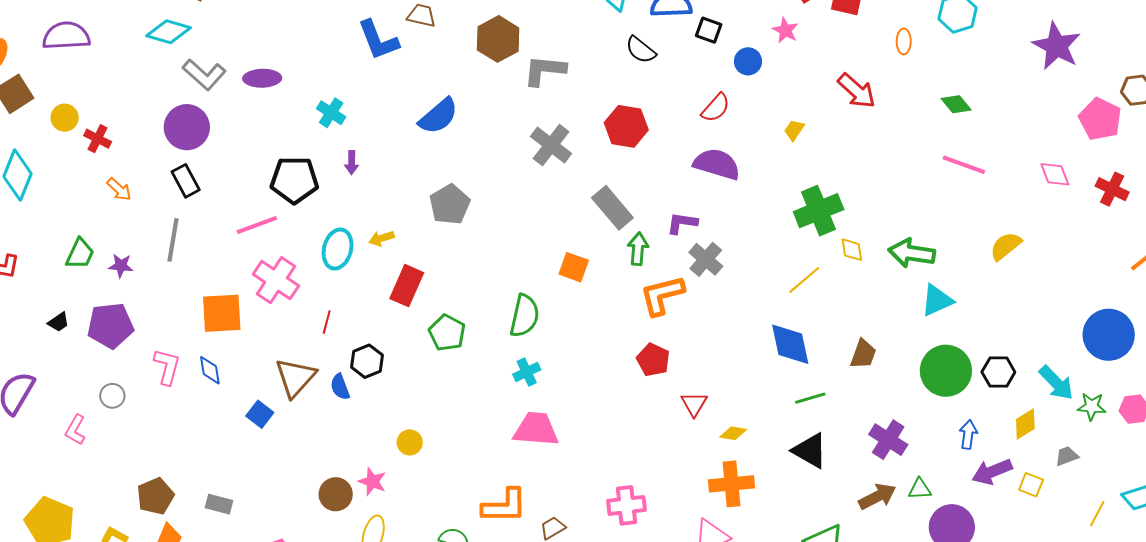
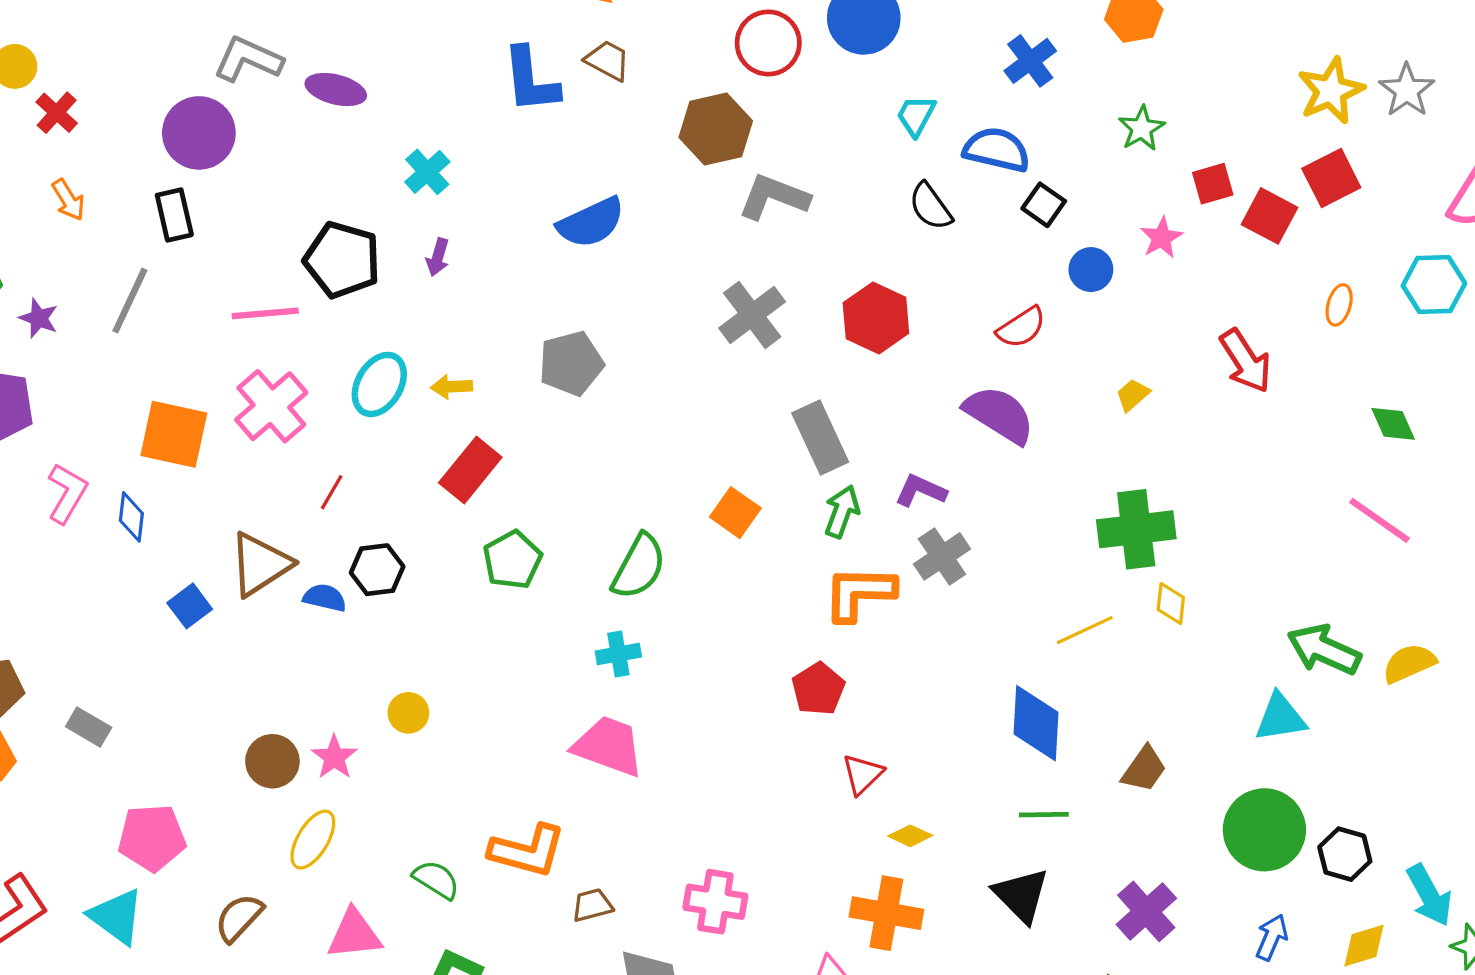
gray L-shape: (204, 75) -> (248, 59), turned 147
green arrow: (912, 253) -> (1324, 650), moved
blue semicircle: (340, 387) -> (325, 598), turned 108

